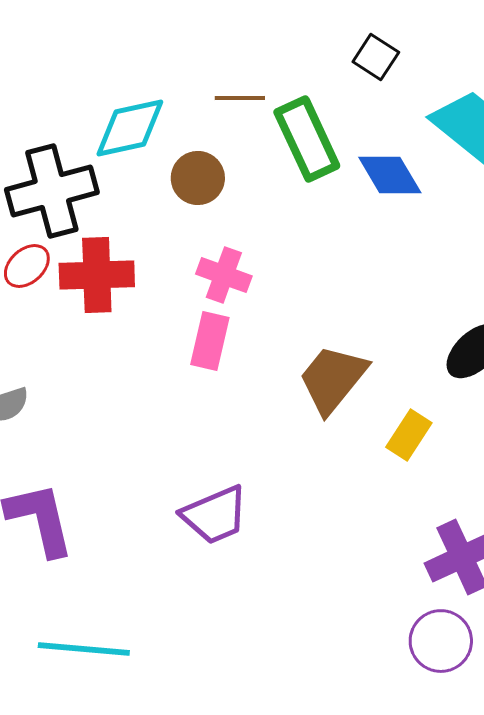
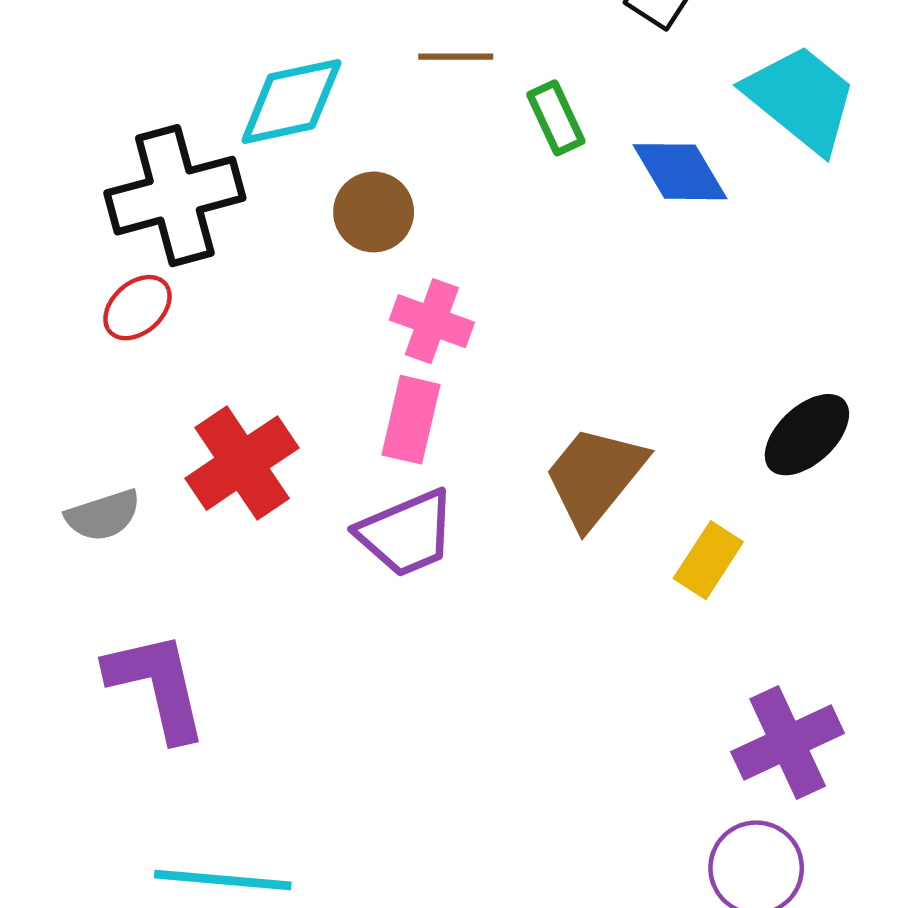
green rectangle: (307, 139) -> (556, 118), size x0.6
brown circle: (198, 178) -> (374, 212), moved
red cross: (97, 275) -> (242, 463), moved, turned -32
purple trapezoid: (215, 515) -> (406, 533), moved

